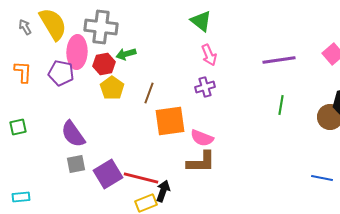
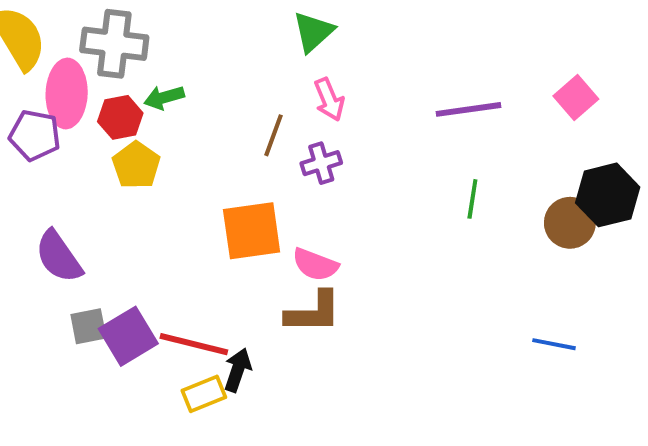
green triangle: (201, 21) -> (313, 32), turned 40
brown line: (149, 93) -> (273, 135), moved
gray square: (76, 164) -> (88, 326), moved

